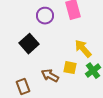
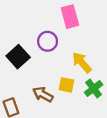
purple circle: (45, 16) -> (48, 41), moved

